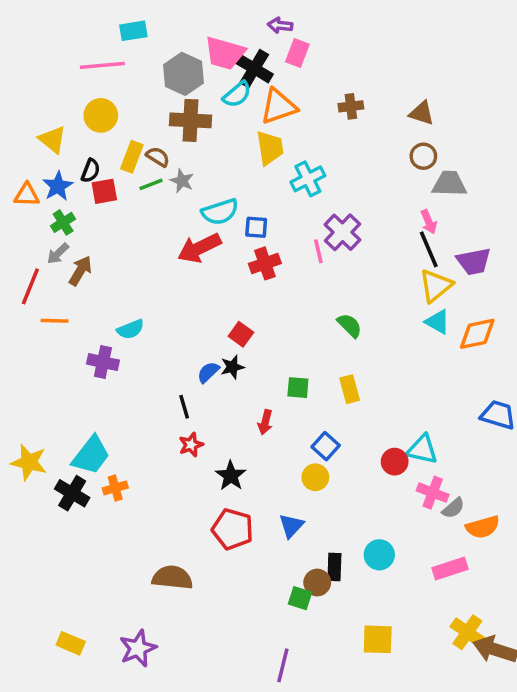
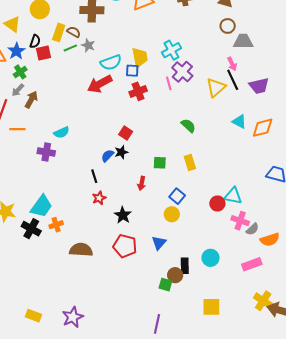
yellow trapezoid: (270, 148) -> (140, 57), moved
cyan cross: (308, 179) -> (171, 50), moved
yellow triangle: (436, 286) -> (216, 87), moved
brown semicircle: (172, 578) -> (81, 250), moved

